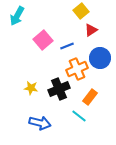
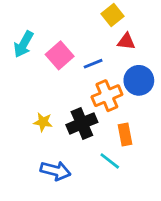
cyan arrow: (17, 16) -> (24, 44), moved
red triangle: (91, 30) -> (126, 41), turned 40
orange rectangle: (90, 97) -> (125, 135), turned -49

